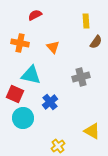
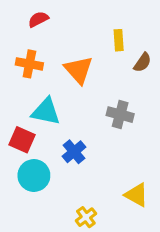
red semicircle: (35, 15) -> (38, 19), moved
yellow rectangle: (86, 21) -> (119, 40), moved
orange triangle: (53, 47) -> (79, 70), size x1.5
gray cross: (81, 77) -> (120, 115), turned 30

